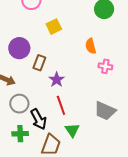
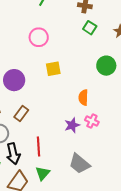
brown rectangle: (39, 63) -> (21, 114), moved
purple star: (57, 80) -> (72, 125), moved

